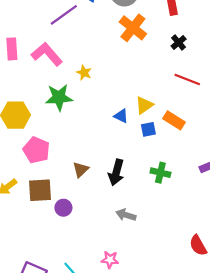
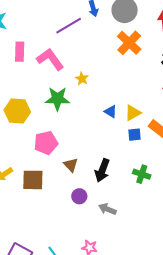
blue triangle: (121, 116) -> (111, 111), moved
pink pentagon: (36, 150) -> (46, 143), moved, turned 30
brown triangle: (81, 170) -> (71, 165), turned -35
purple circle: (63, 208) -> (79, 196), moved

